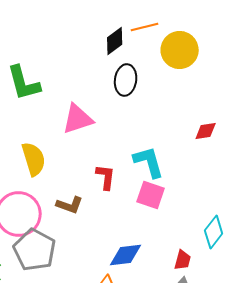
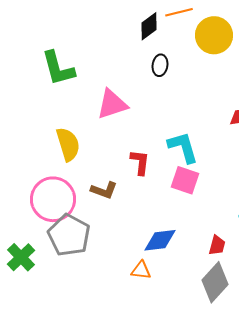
black ellipse: (126, 80) -> (160, 65), size x0.7

